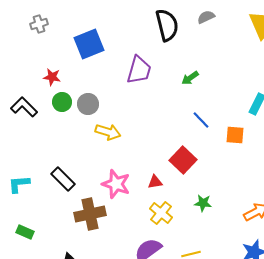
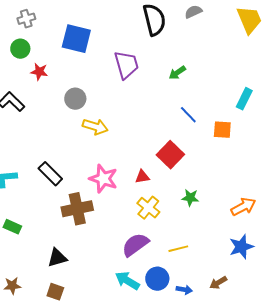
blue square: (89, 44) -> (76, 39), turned 36
purple trapezoid: (139, 70) -> (126, 65), turned -32
green circle: (62, 102) -> (20, 49), moved

